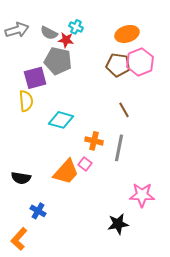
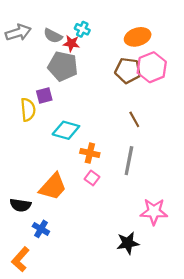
purple square: (35, 78) -> (44, 95), moved, size x0.7
orange cross: (94, 141) -> (90, 153), moved
orange trapezoid: (66, 172) -> (53, 187), moved
black semicircle: (21, 178) -> (20, 205), moved

